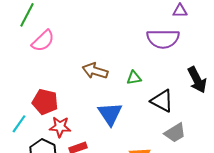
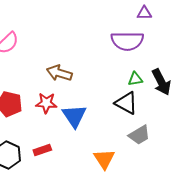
green triangle: (134, 78) -> (135, 79), moved
red star: (60, 127) -> (46, 103), moved

